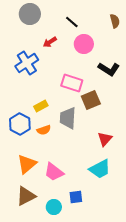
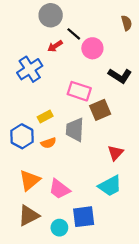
gray circle: (30, 14) -> (51, 15), moved
black line: (72, 22) -> (74, 34), moved
blue square: (76, 197) -> (84, 217), size x1.5

